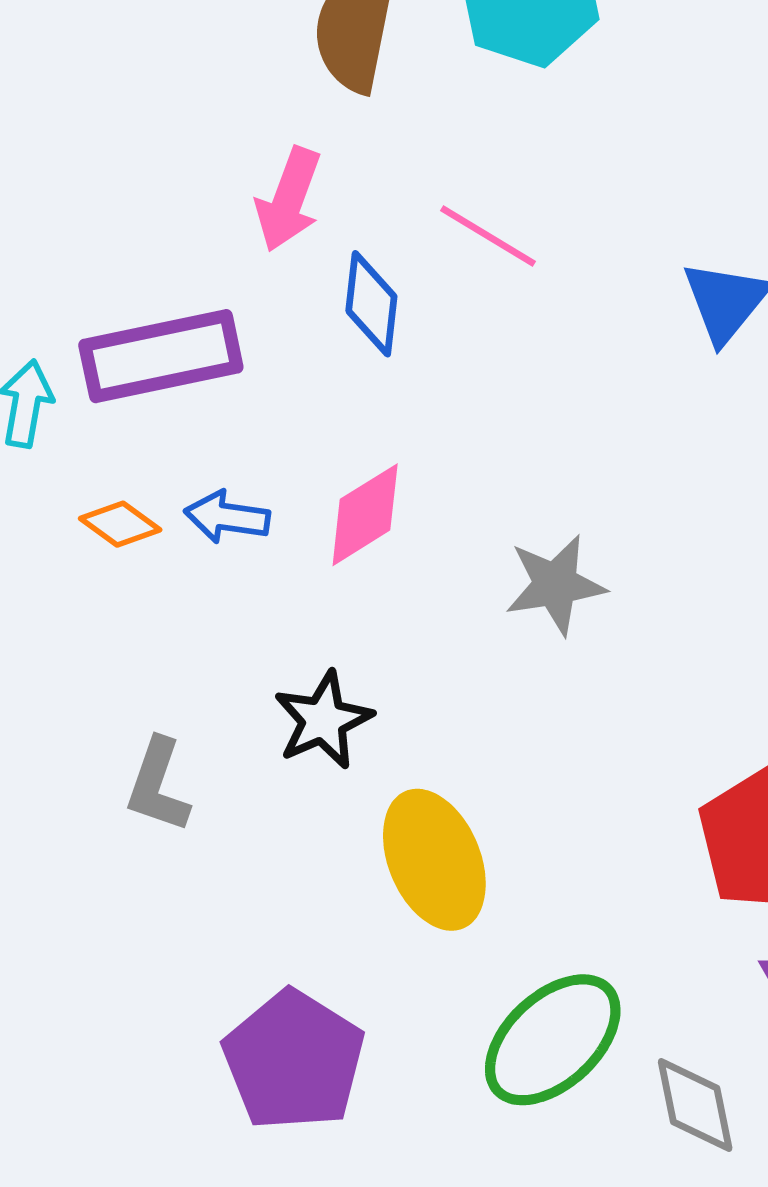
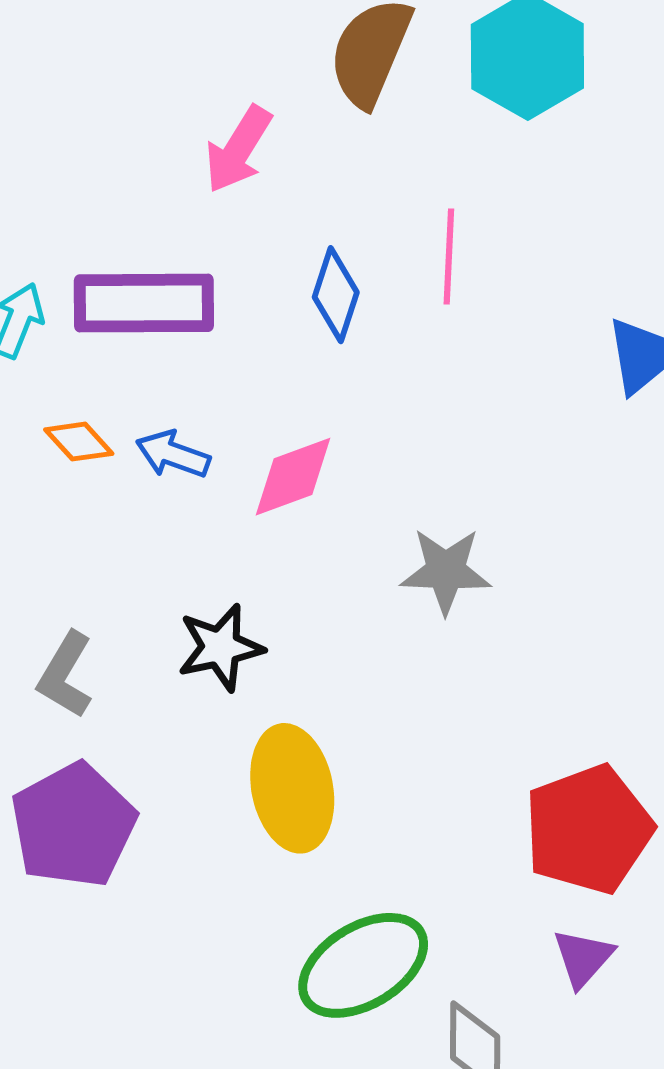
pink arrow: (289, 199) -> (238, 149), moved
pink line: (488, 236) -> (449, 256), turned 50
purple pentagon: (294, 1060) -> (73, 825), moved

